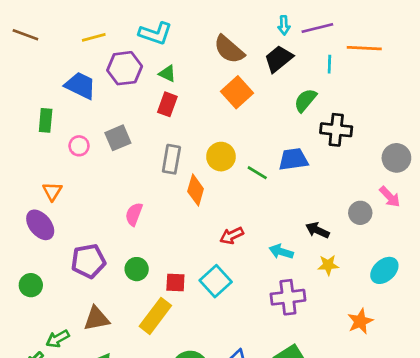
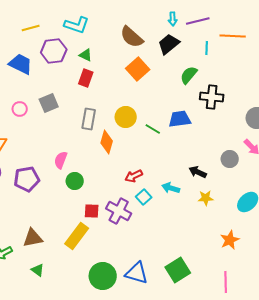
purple pentagon: (88, 261) -> (27, 179), moved
green circle: (137, 269) -> (75, 181), moved
cyan square: (216, 281) -> (144, 197), moved, size x0.7
purple cross: (288, 297) -> (119, 211), moved, turned 35

